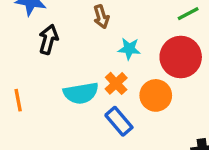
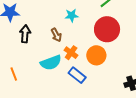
brown arrow: (101, 17) -> (56, 35), moved
cyan star: (129, 49) -> (72, 15), moved

